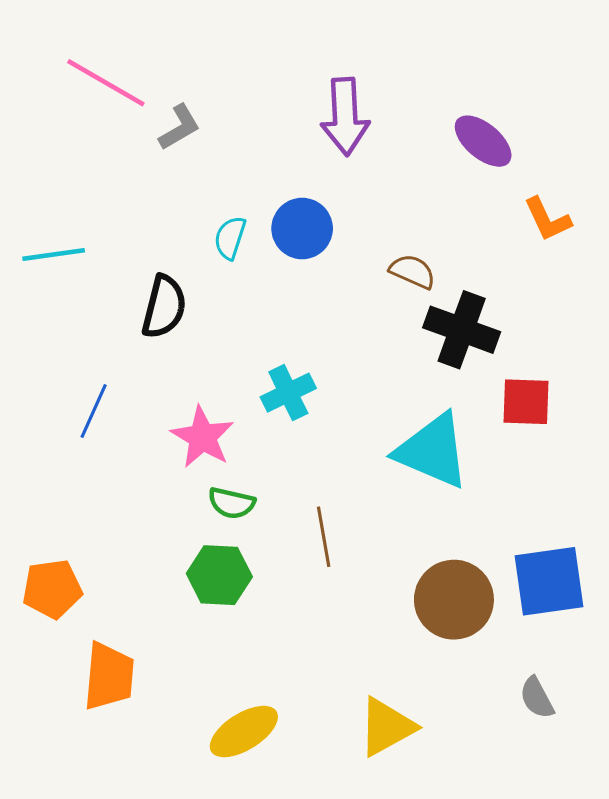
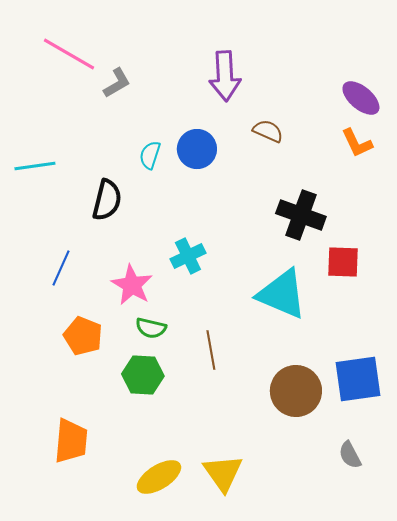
purple ellipse: (483, 141) -> (361, 98), moved
brown semicircle: (413, 271) -> (268, 131), moved
orange pentagon: (52, 589) -> (83, 336), moved, turned 30
yellow triangle: (386, 727) -> (223, 473), moved, turned -36

